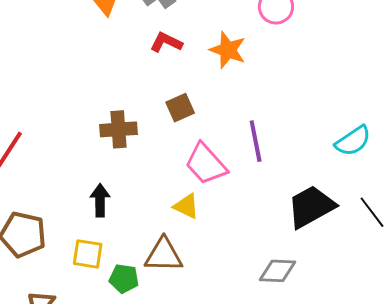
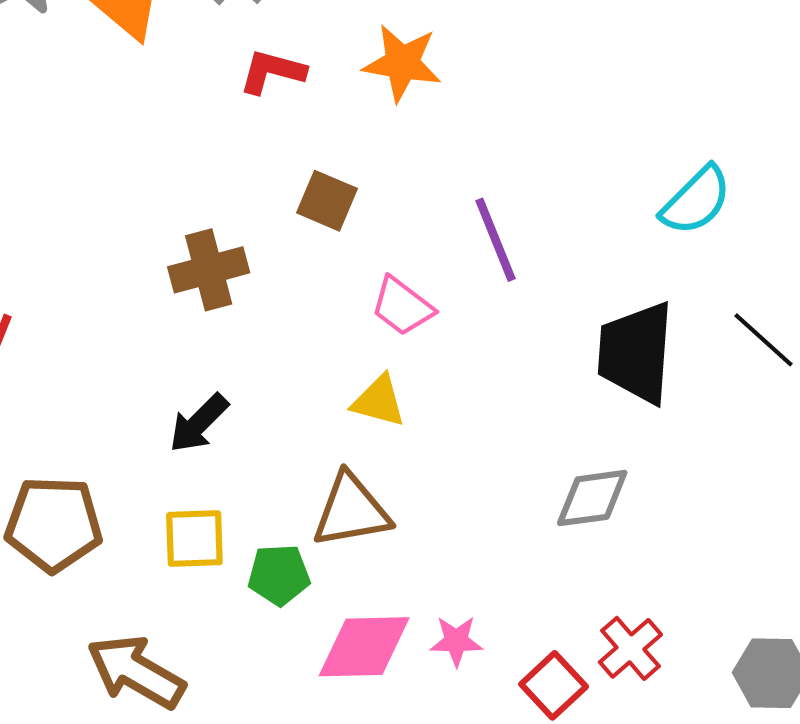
brown square: (180, 108) -> (327, 201), turned -32
pink trapezoid: (206, 164) -> (402, 306), size x0.7
black arrow: (100, 200) -> (199, 423), turned -124
black trapezoid: (311, 207) -> (636, 353), turned -46

